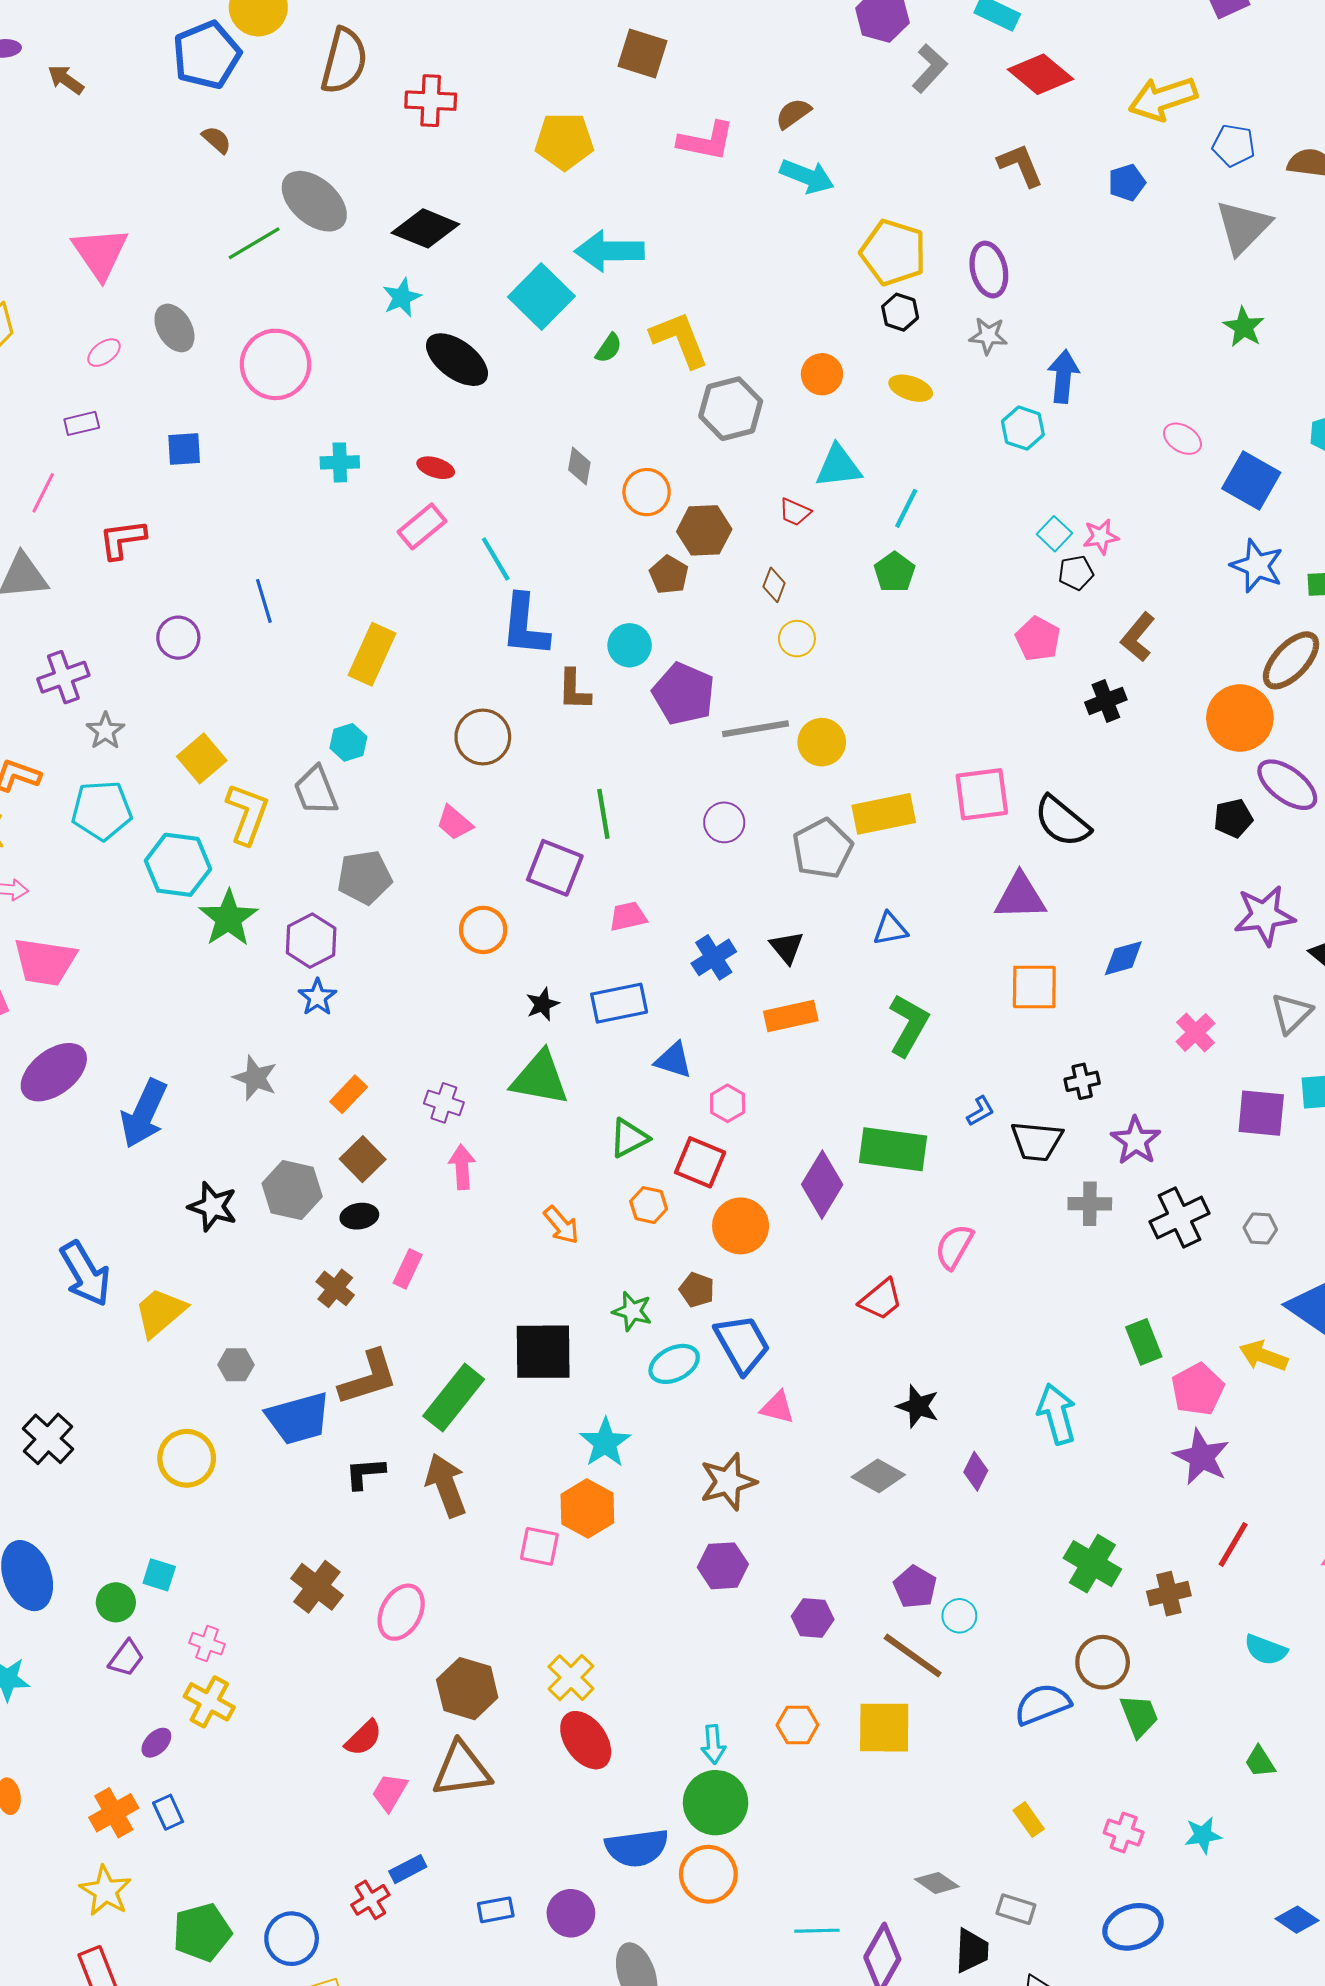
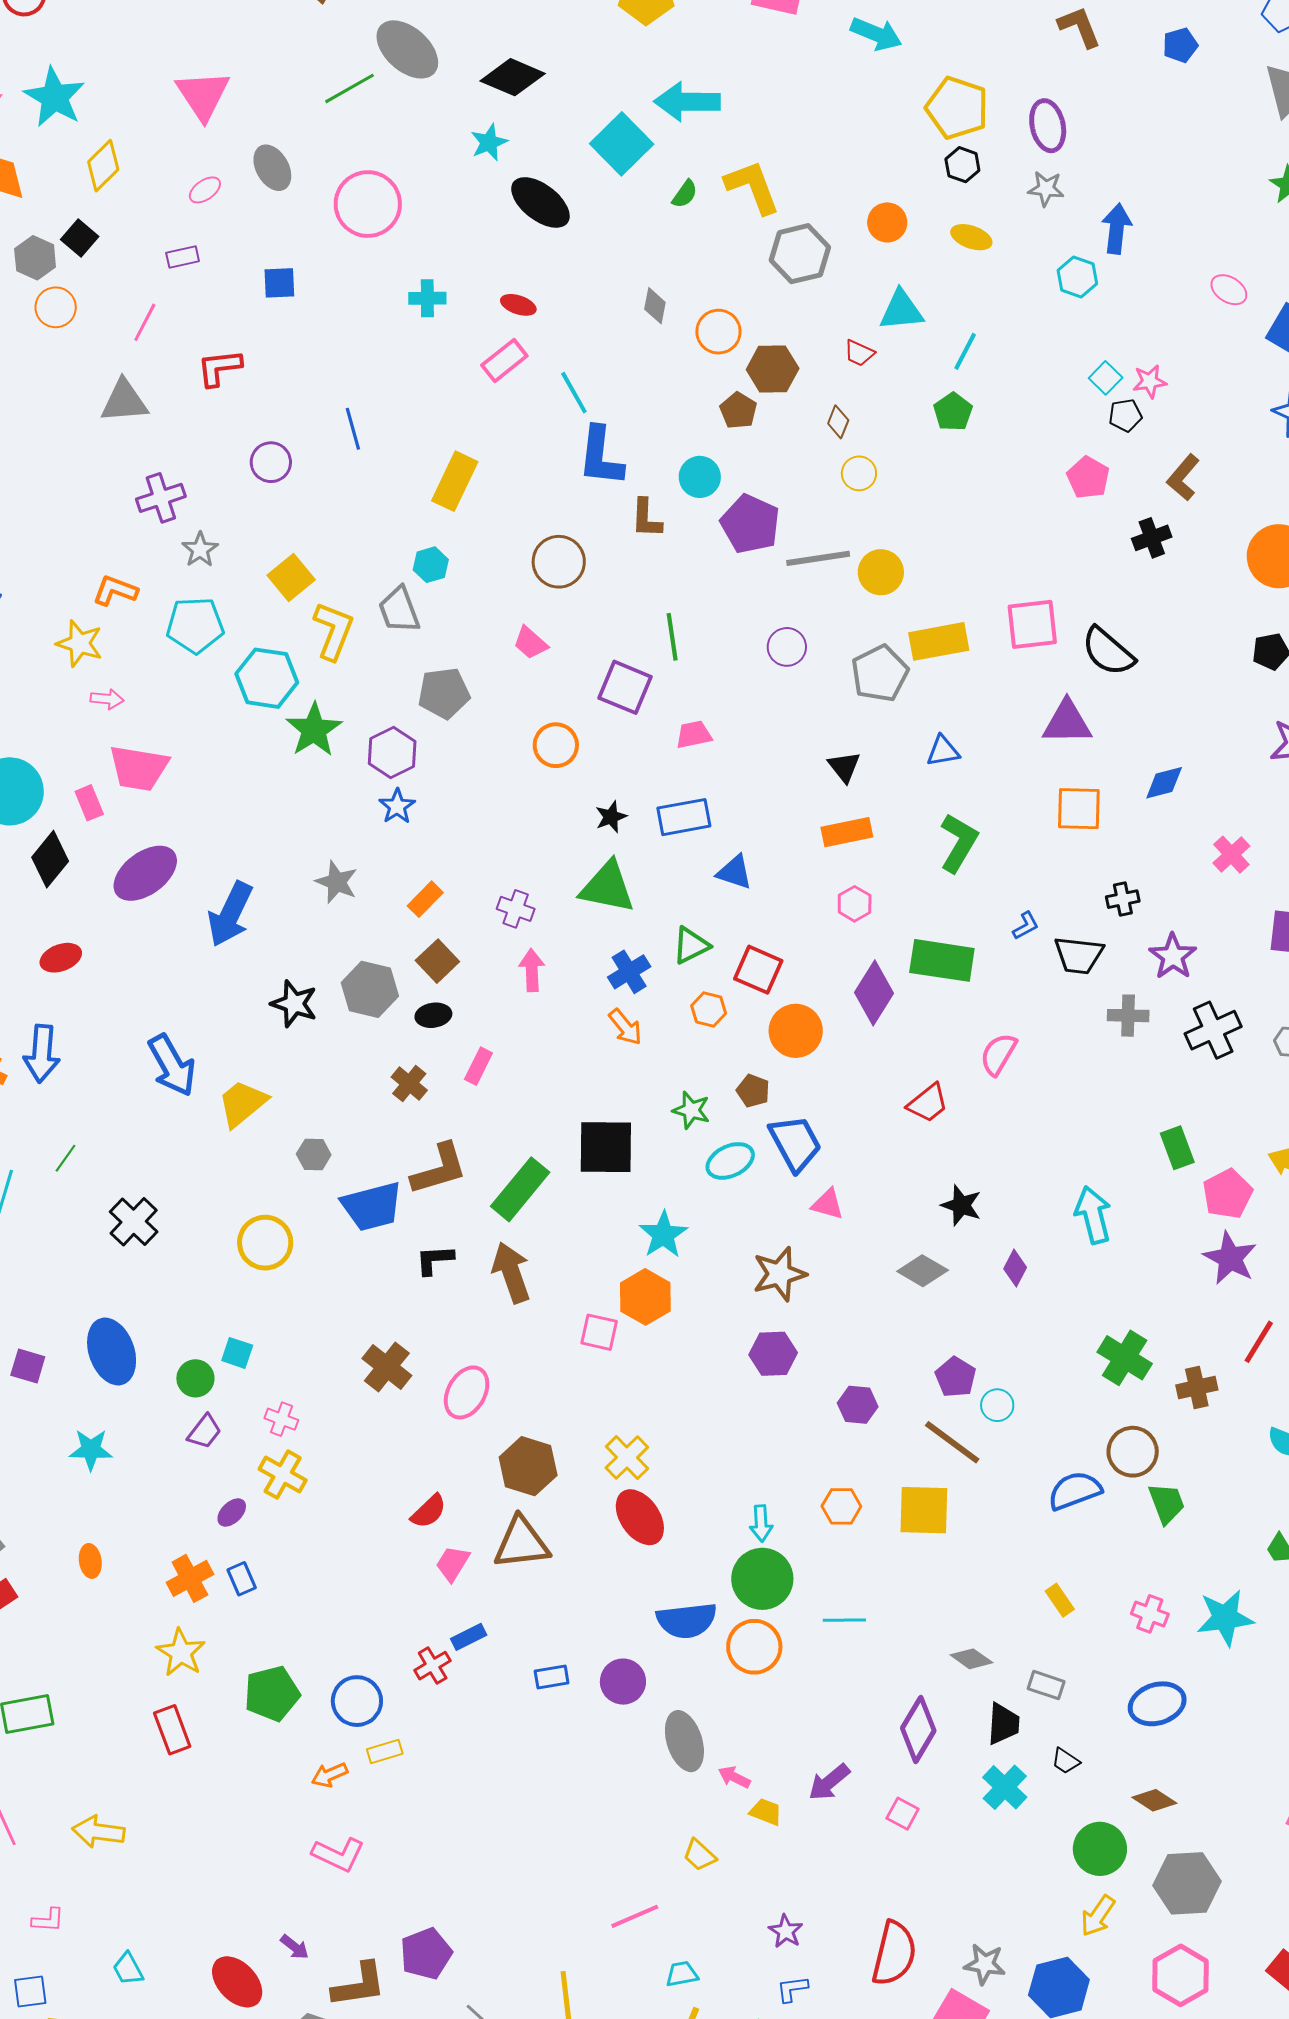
blue cross: (714, 957) -> (629, 972), moved
pink hexagon: (728, 1103) -> (855, 904), moved
cyan star: (1203, 1835) -> (1225, 1618), size x1.6
cyan line: (817, 1931) -> (844, 1620), moved

